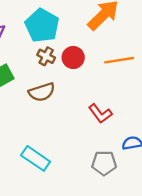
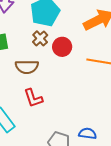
red L-shape: (100, 114) -> (33, 98), moved

